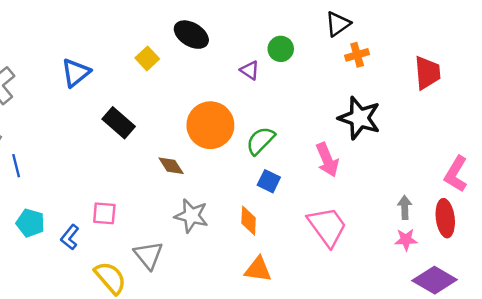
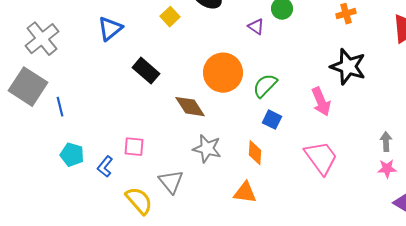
brown diamond: (171, 166) -> (190, 107), size x1.4
orange triangle: (258, 269) -> (245, 193), moved

